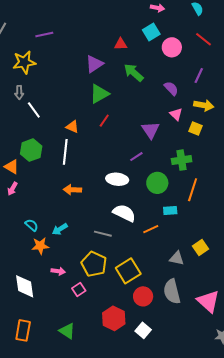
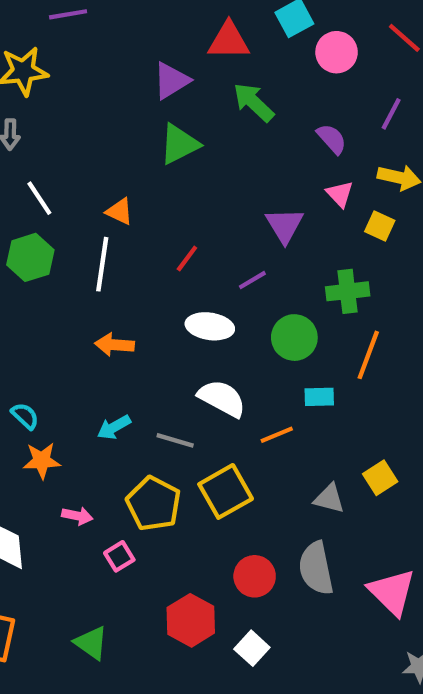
red triangle: (121, 44) -> (229, 41), size x1.5
white line: (34, 110) -> (39, 198), moved
red line: (104, 121) -> (187, 258), moved
cyan arrow: (60, 229) -> (114, 427), moved
yellow square: (128, 271) -> (226, 491), moved

